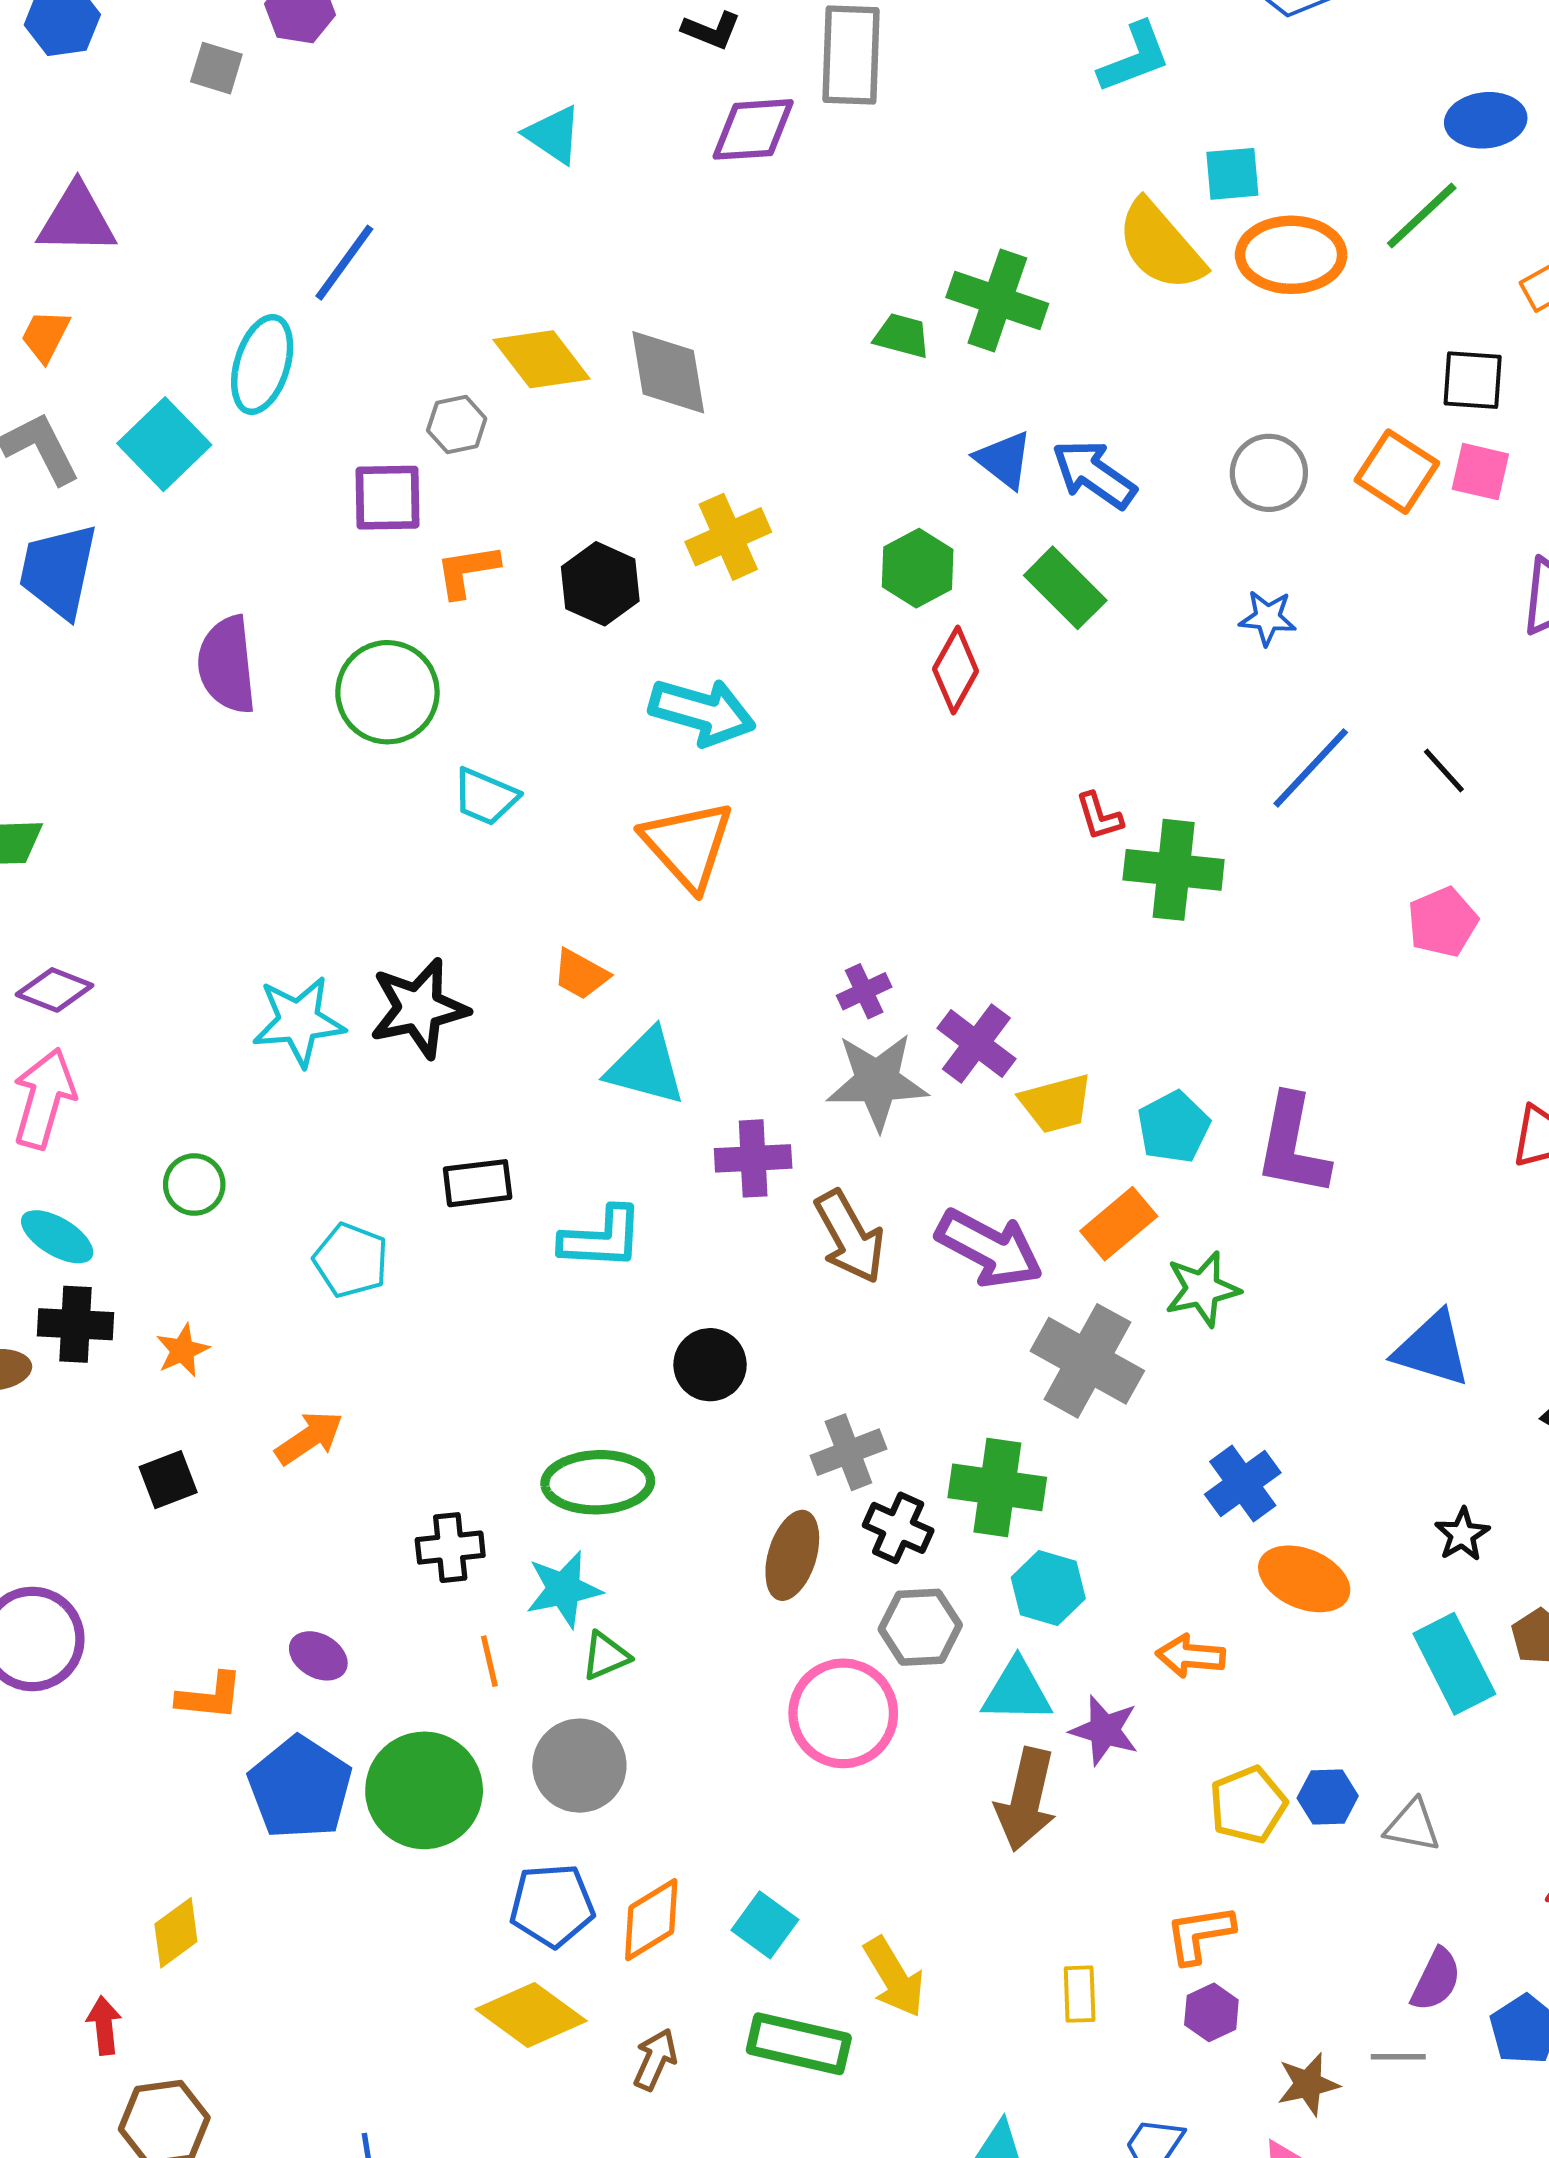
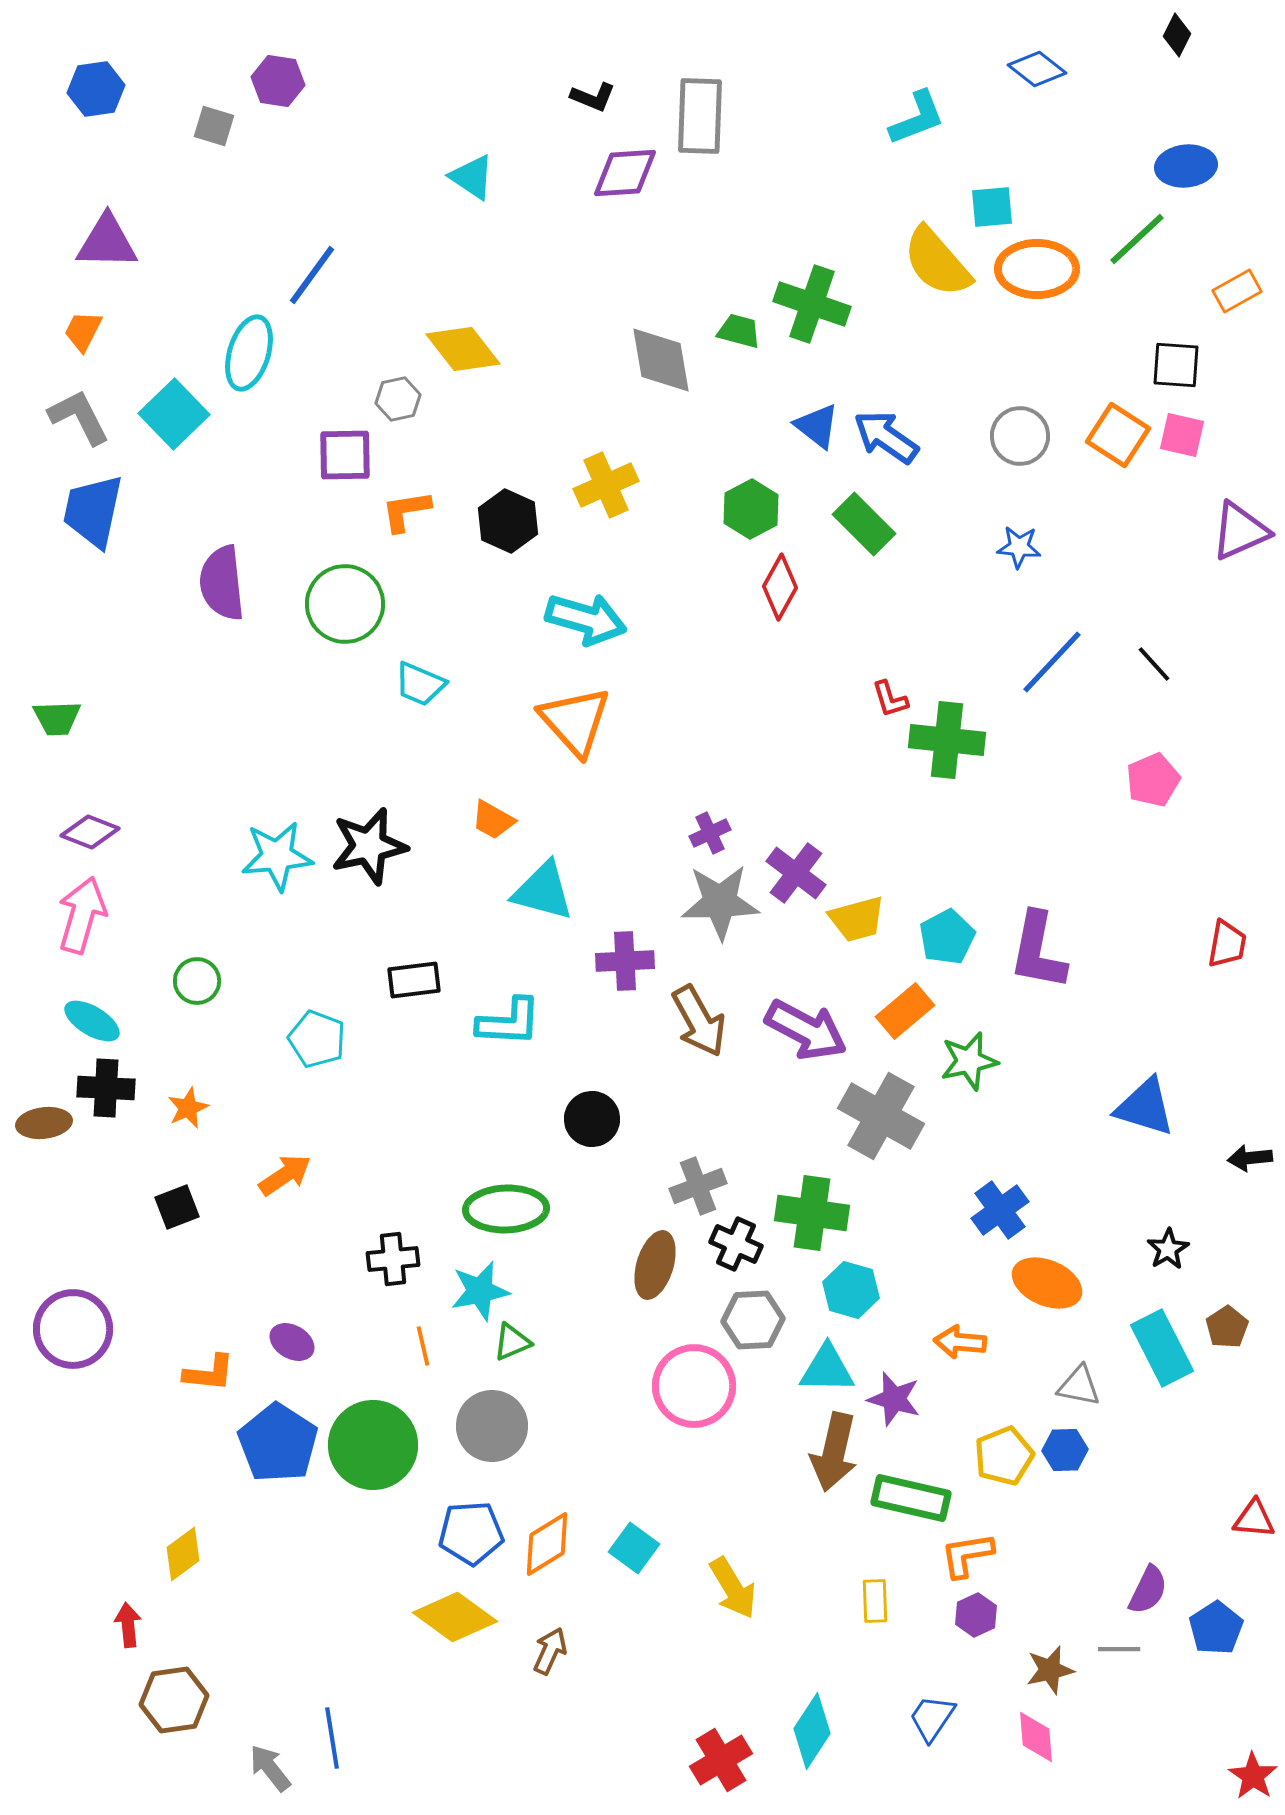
gray diamond: (668, 372) -> (661, 360), moved
gray triangle: (1413, 1826) -> (1079, 1386), moved
green rectangle: (799, 2044) -> (911, 1498), moved

